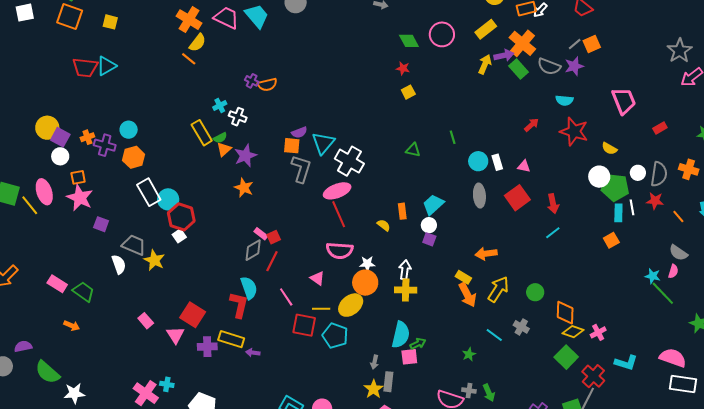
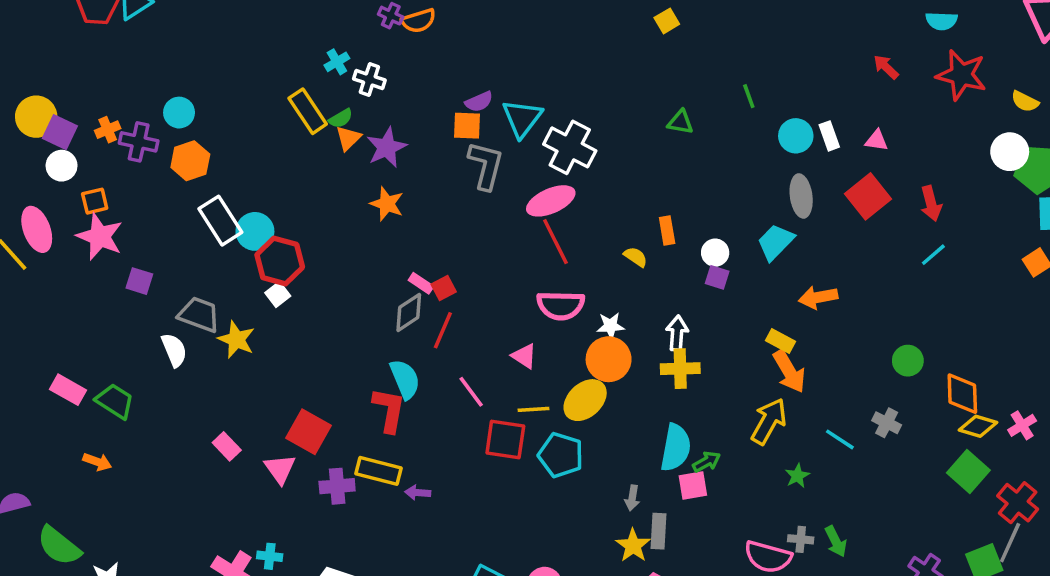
red arrow: (532, 125) -> (886, 67), turned -91
cyan trapezoid: (433, 205) -> (776, 242), moved
yellow arrow: (498, 289) -> (769, 421), moved

